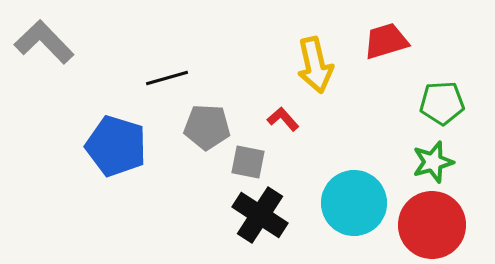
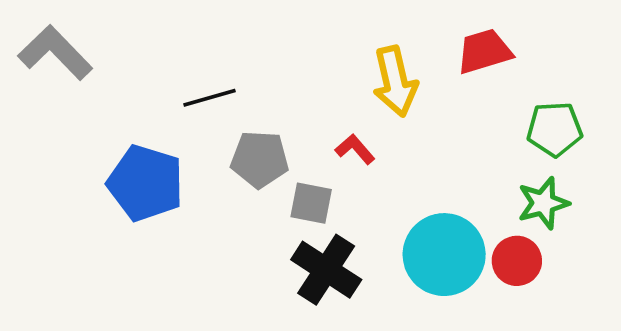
red circle: (432, 225) -> (517, 261), moved, size x0.6

